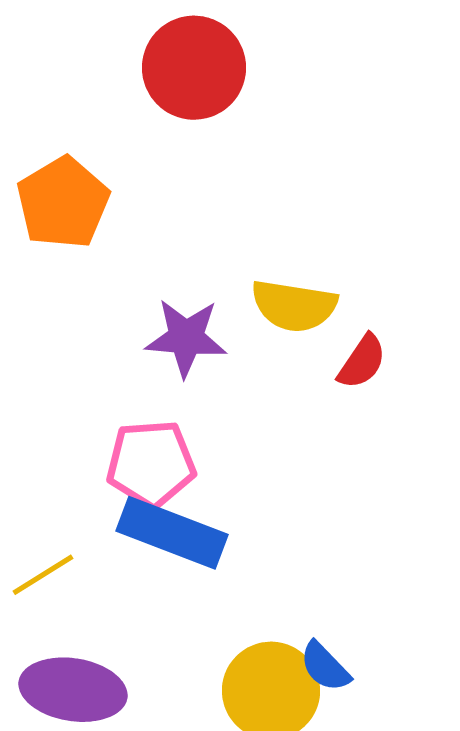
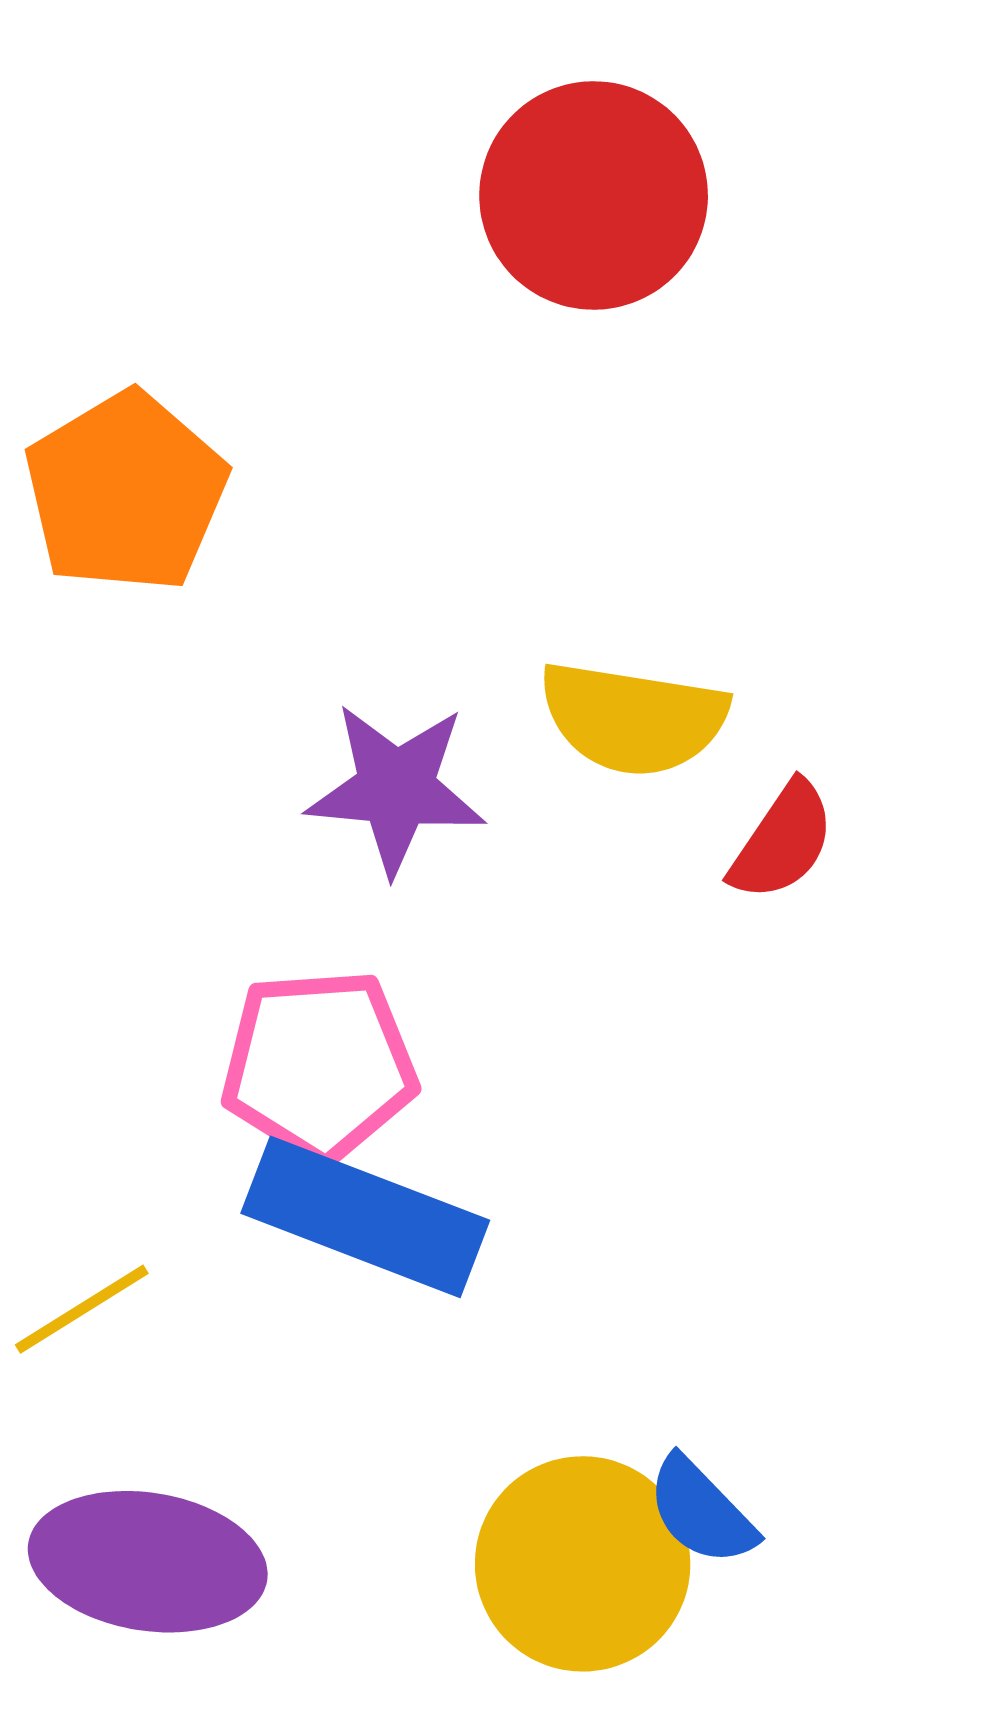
red circle: (194, 68) -> (594, 195), moved

